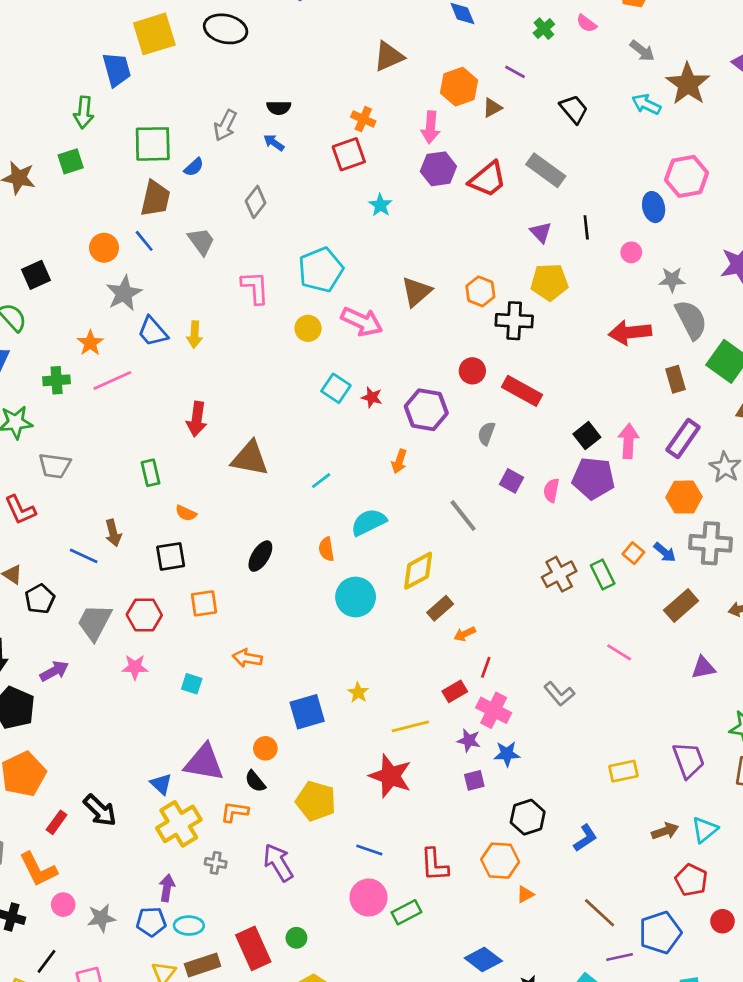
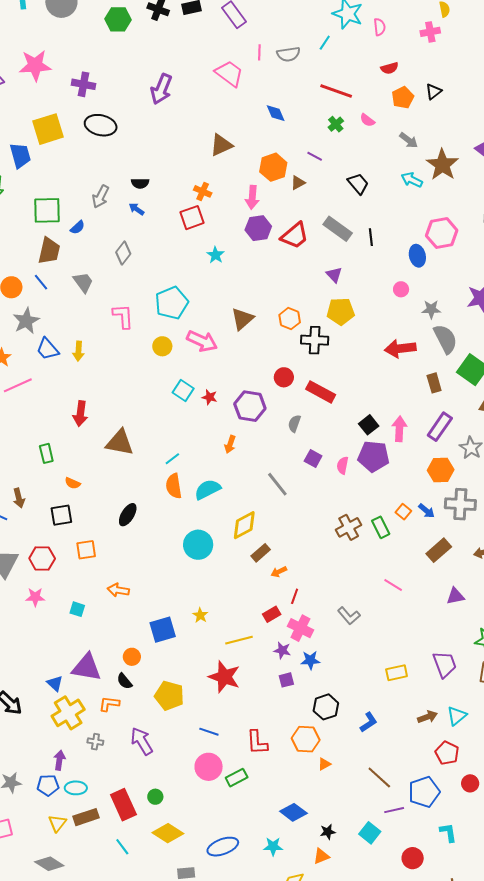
black line: (586, 227) -> (371, 237), moved
orange semicircle: (326, 549) -> (174, 486), moved, size x1.4

